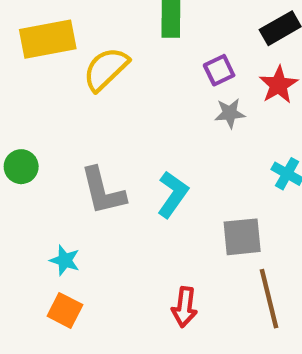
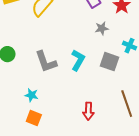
gray star: (230, 113) -> (102, 28), moved
gray square: (242, 237) -> (110, 62), moved, turned 30

